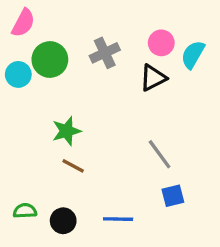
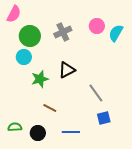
cyan circle: (18, 74) -> (24, 57), moved
black triangle: (153, 78) -> (67, 70), moved
brown line: (73, 166) -> (50, 108), moved

